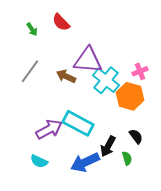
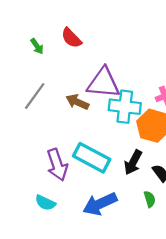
cyan cross: (106, 80) -> (125, 107), turned -32
purple arrow: (49, 129) -> (57, 165), turned 100
black arrow: (108, 146) -> (133, 162), moved

